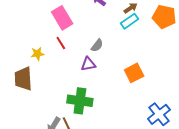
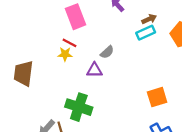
red line: (61, 43) -> (69, 43), turned -40
yellow star: (38, 54) -> (65, 54), moved
orange square: (134, 73) -> (157, 97), moved

